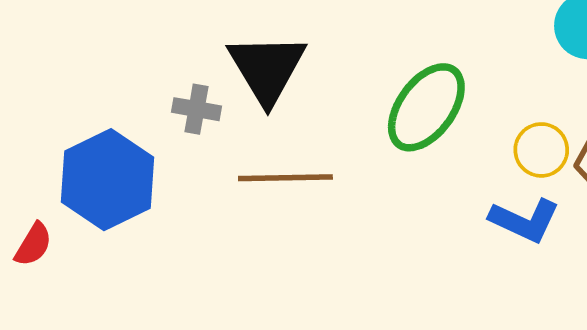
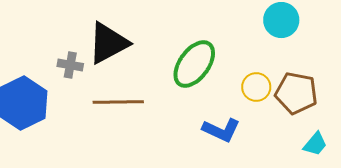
black triangle: (267, 68) -> (108, 43), turned 33
blue L-shape: (525, 220) -> (221, 130), moved

